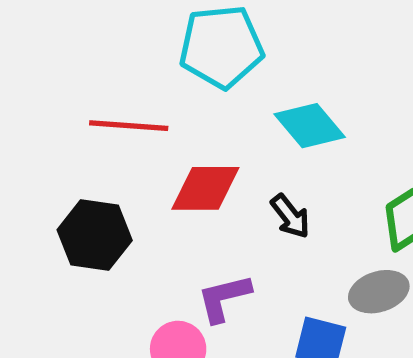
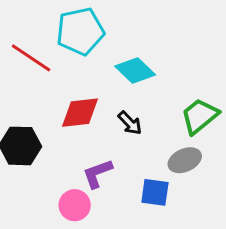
red line: (129, 126) -> (31, 58), moved, turned 36

